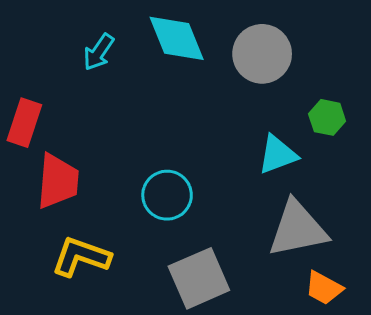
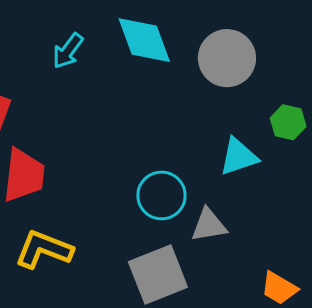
cyan circle: (167, 195) -> (161, 195), moved
gray triangle: (298, 229) -> (209, 225), moved, size x0.6

